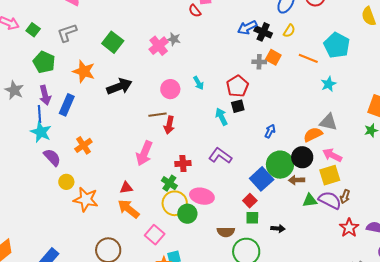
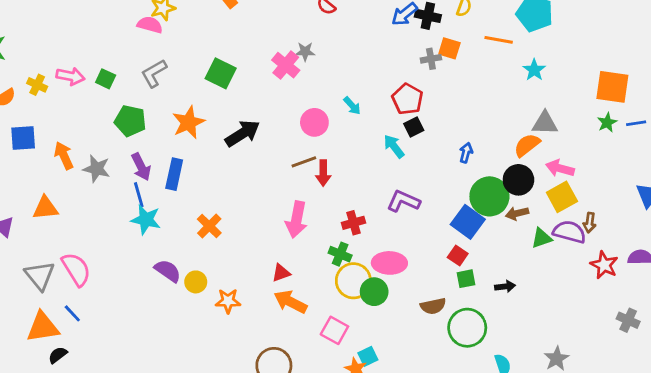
orange star: (84, 71) -> (188, 122), turned -30
purple semicircle: (52, 157) -> (168, 271), moved
orange star: (86, 199) -> (228, 301), size x0.7

